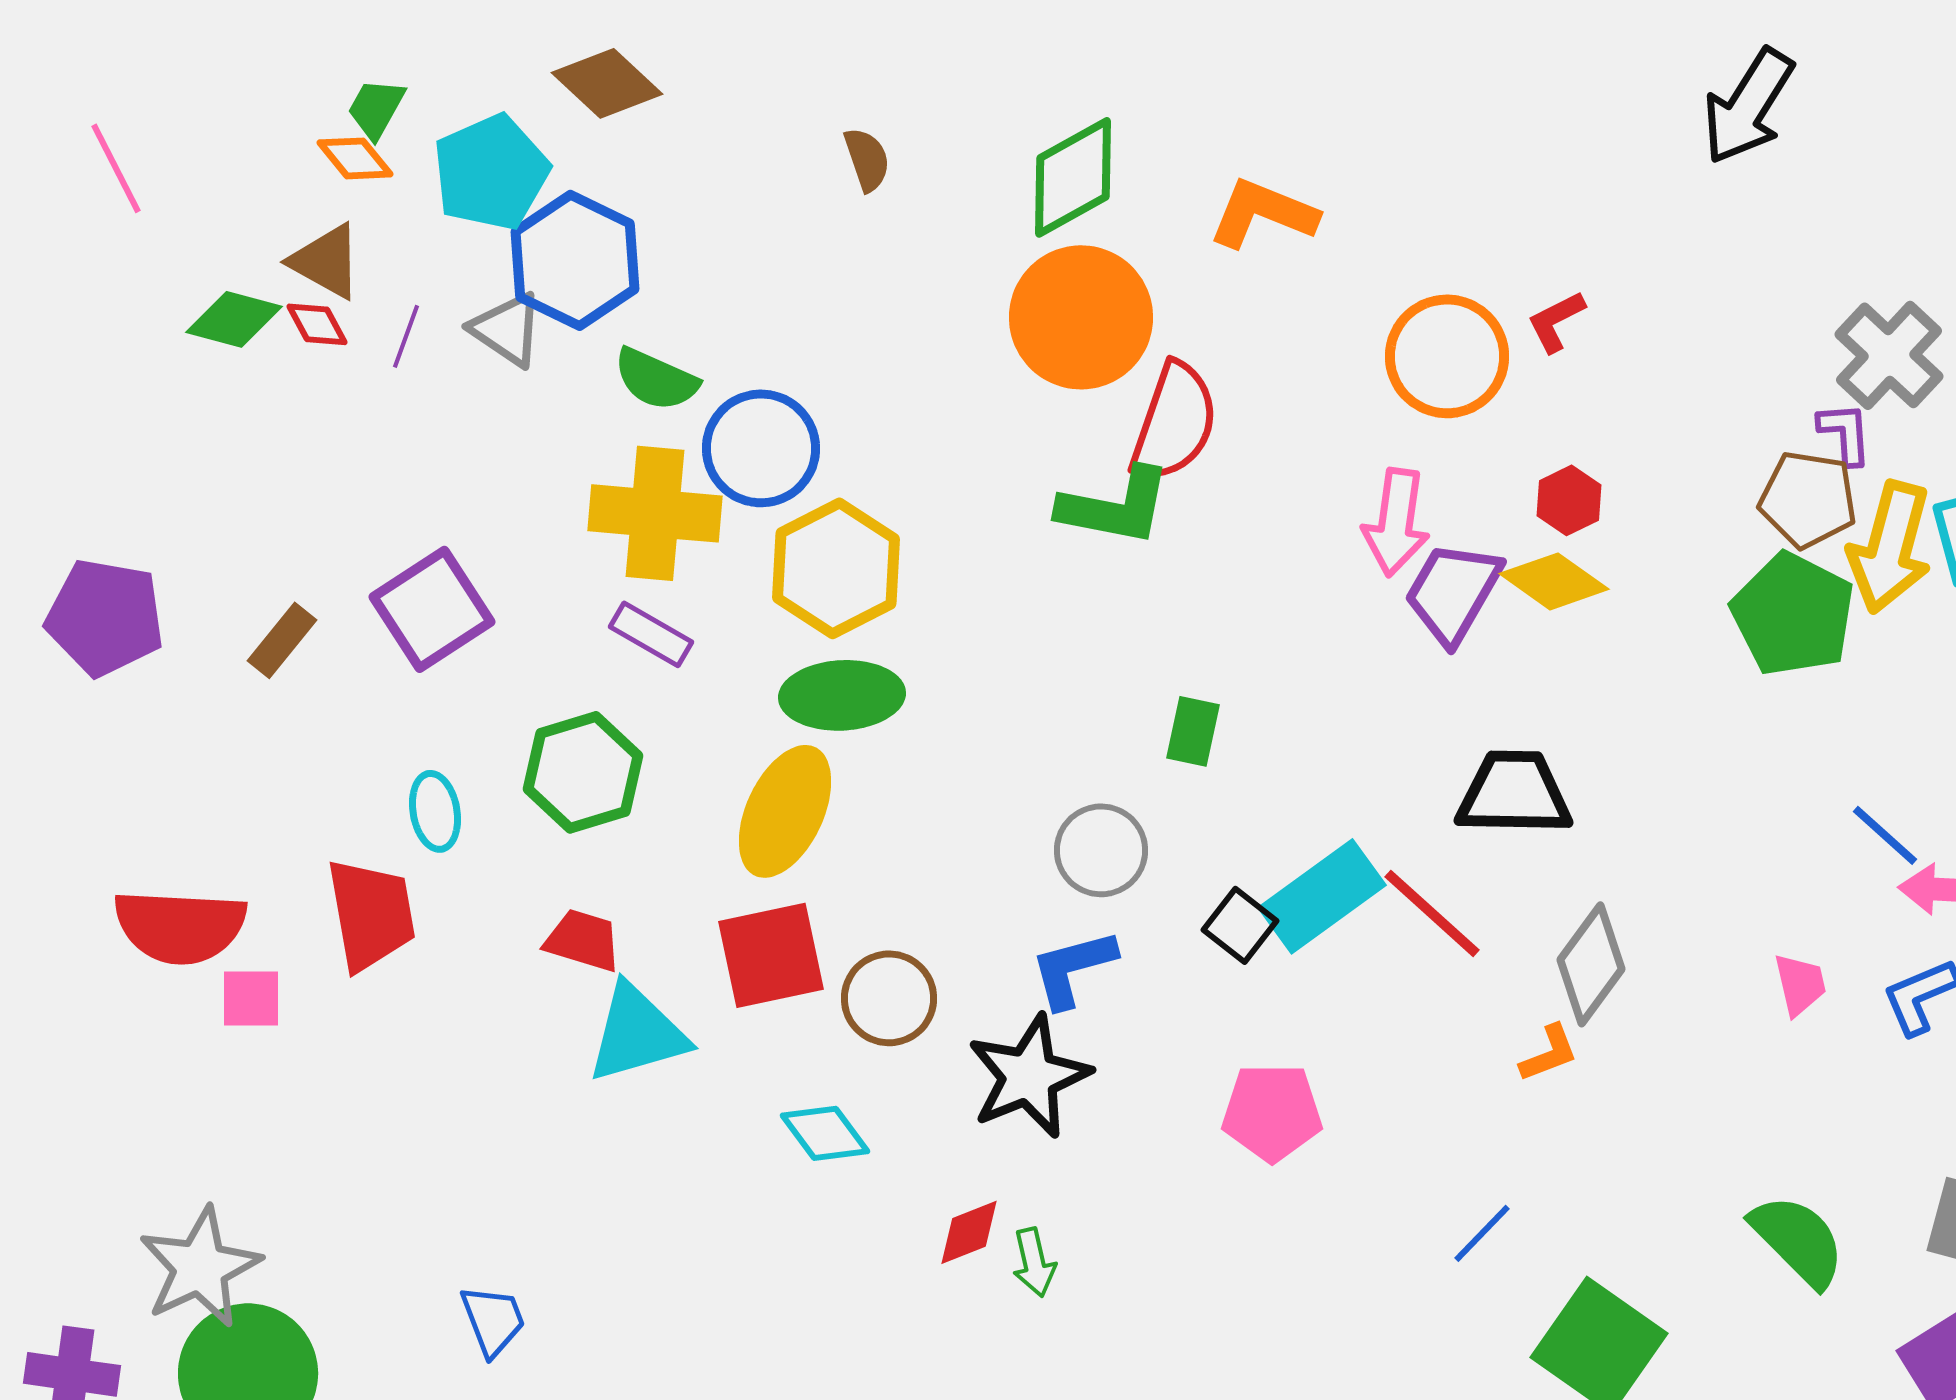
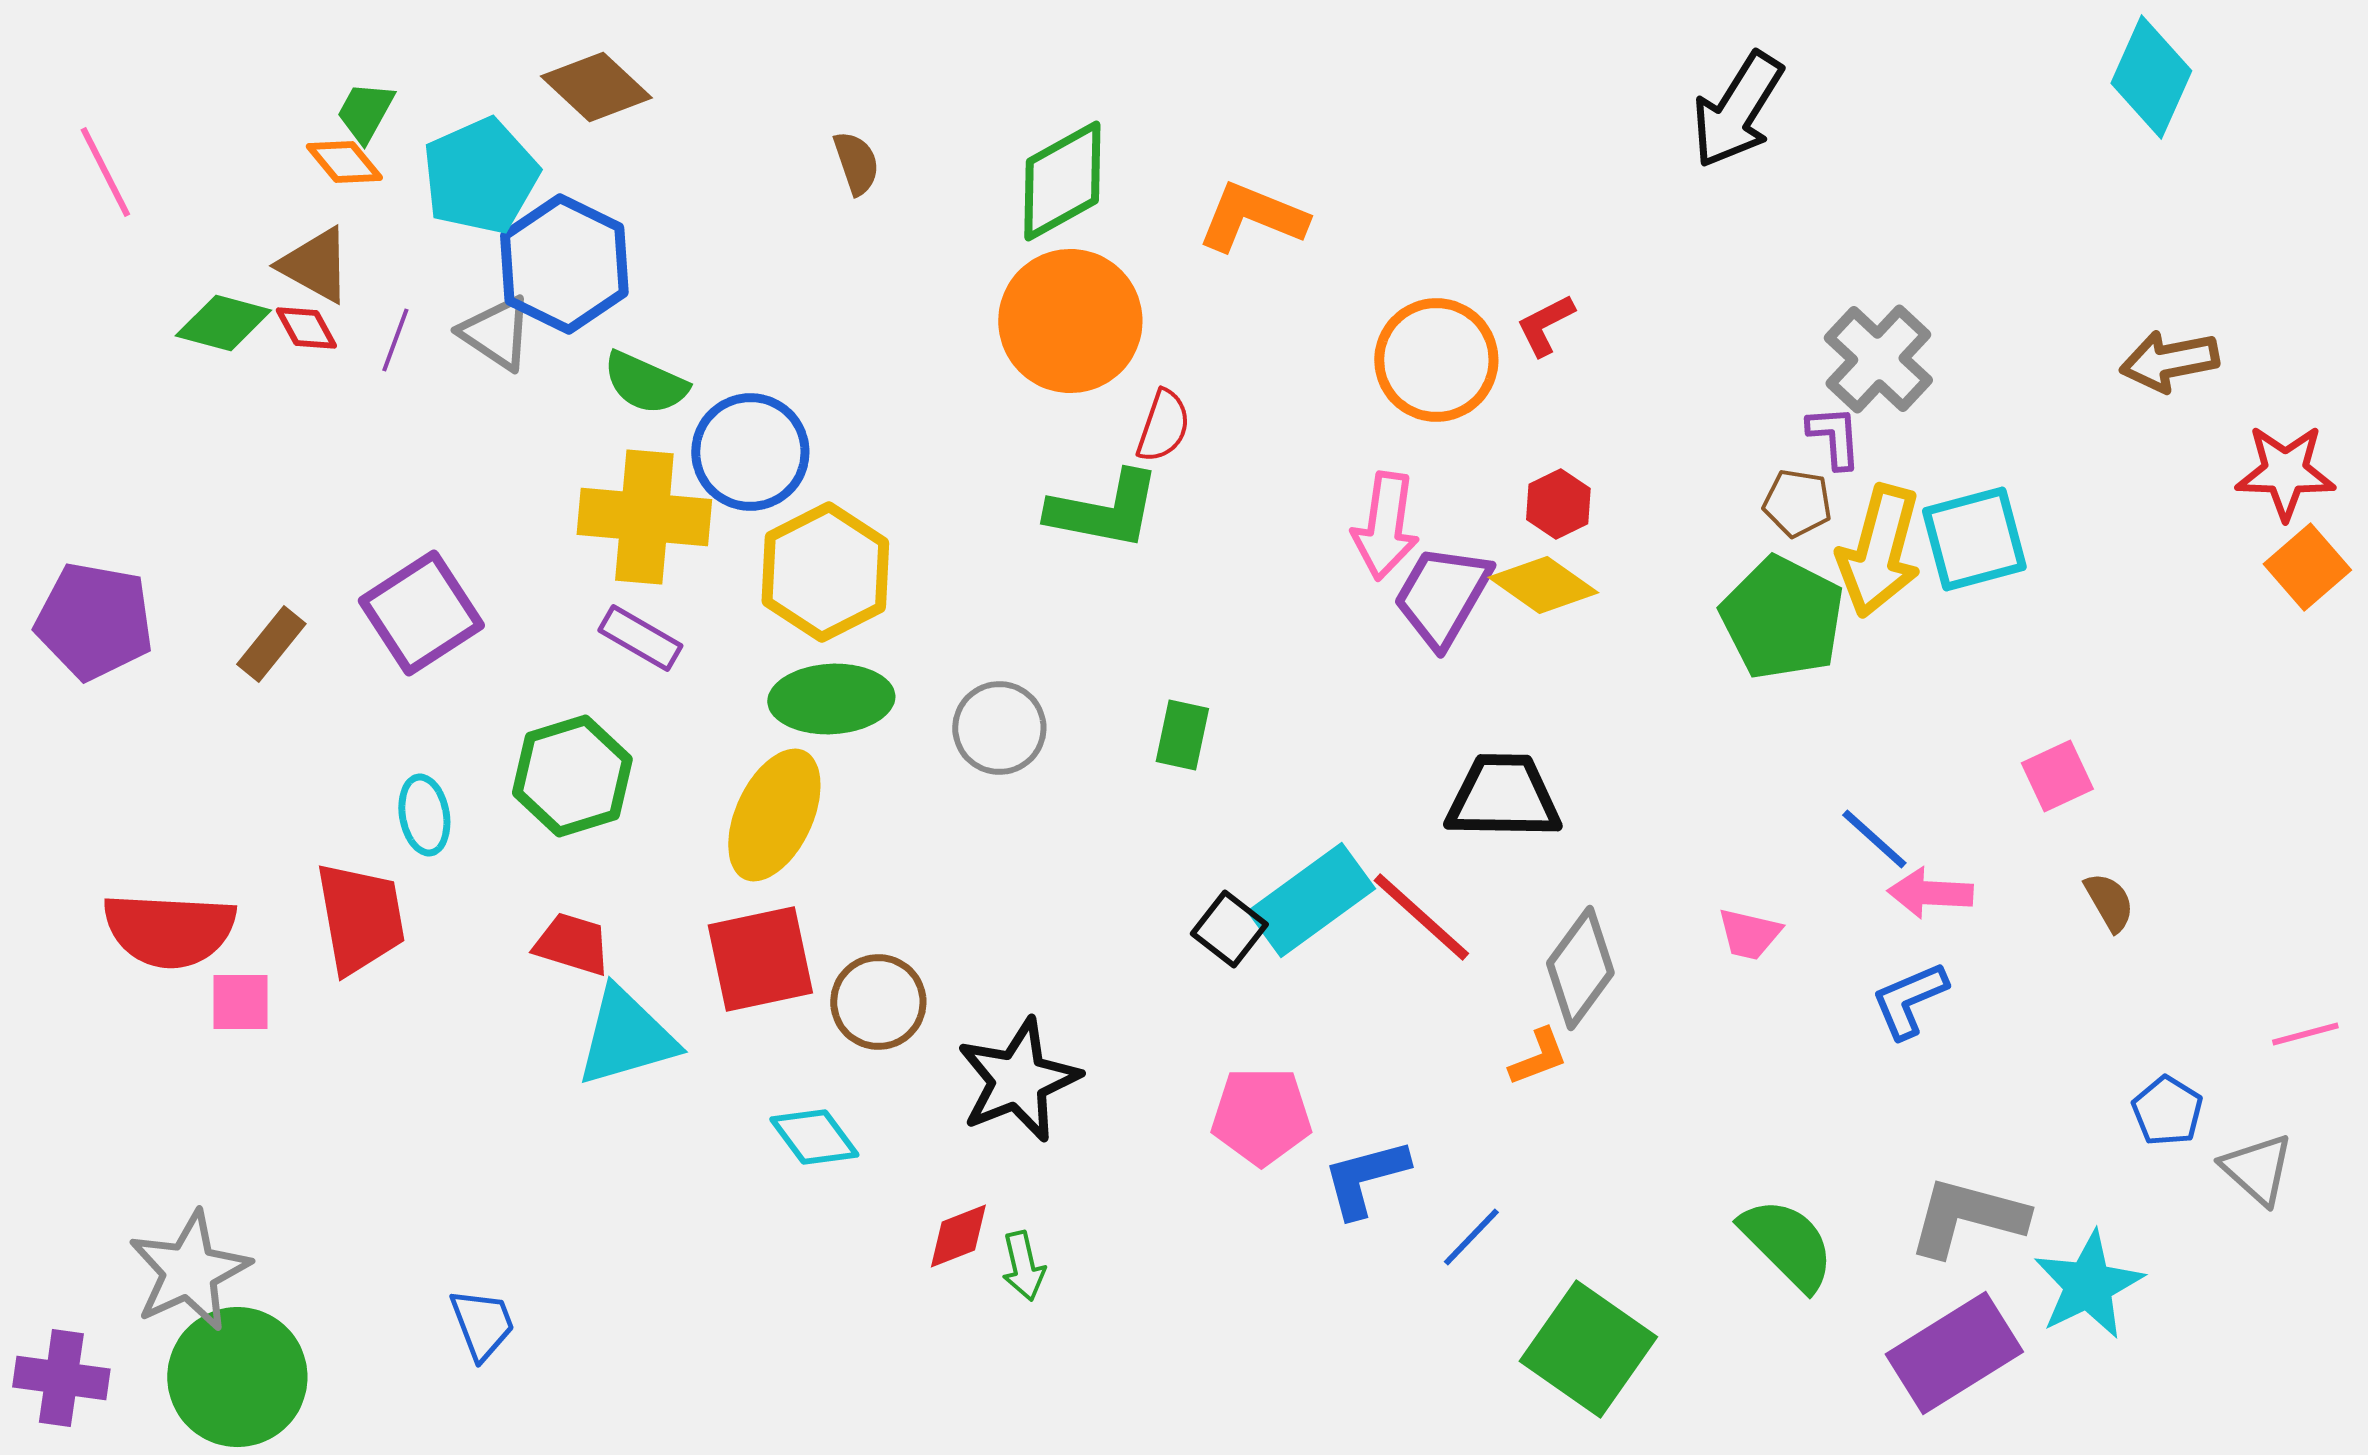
red semicircle: (1174, 422) -> (1163, 426), size x0.6
brown pentagon: (1808, 499) -> (1797, 503), size x0.7
gray circle: (1101, 850) -> (999, 728), moved
blue L-shape: (1073, 968) -> (1365, 1178), moved
pink trapezoid: (1800, 984) -> (1749, 934), moved, turned 116

